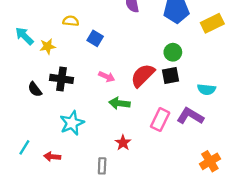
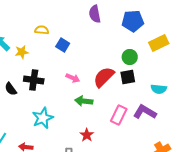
yellow rectangle: (212, 23) -> (159, 43), moved

